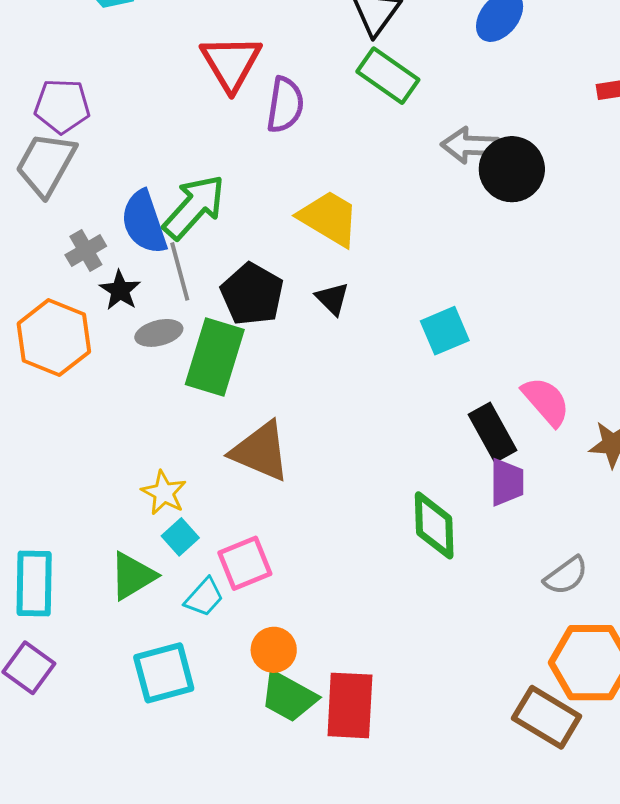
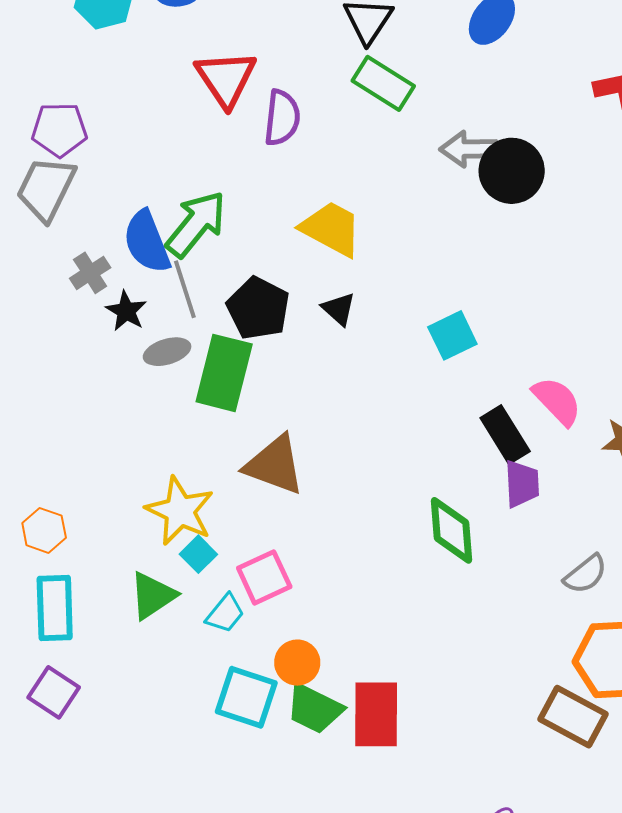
orange hexagon: (54, 338) -> (44, 530), moved, size x0.6
yellow star: (164, 493) -> (180, 511), size x1.5
cyan square: (164, 673) -> (246, 697), moved, turned 36

